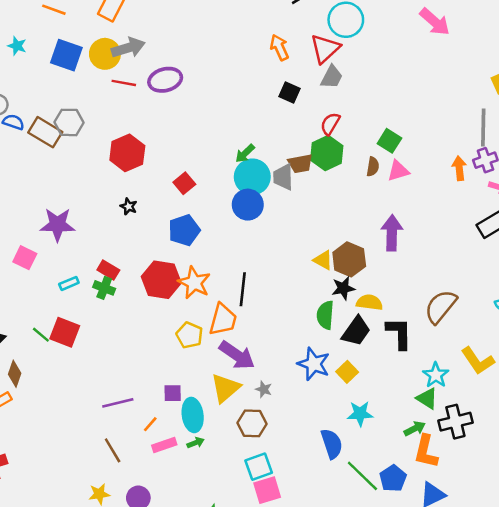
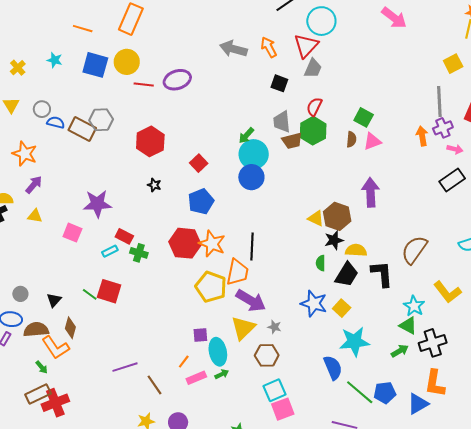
gray arrow: (128, 48) -> (233, 49), moved, turned -144
gray trapezoid: (283, 177) -> (282, 122), moved
red rectangle: (108, 270) -> (124, 236), moved
green semicircle: (325, 315) -> (321, 263), size x0.7
yellow pentagon: (189, 335) -> (211, 287), size x1.4
purple line: (118, 403) -> (125, 367), moved
cyan star: (360, 414) -> (354, 342), size x1.4
orange L-shape: (426, 452) -> (435, 383), moved
blue pentagon: (393, 478) -> (385, 393), turned 30

